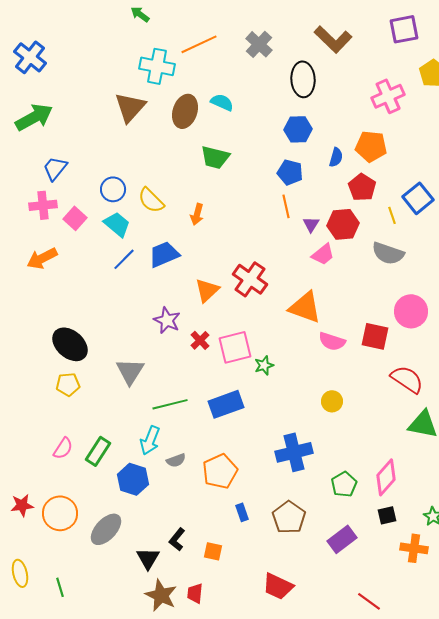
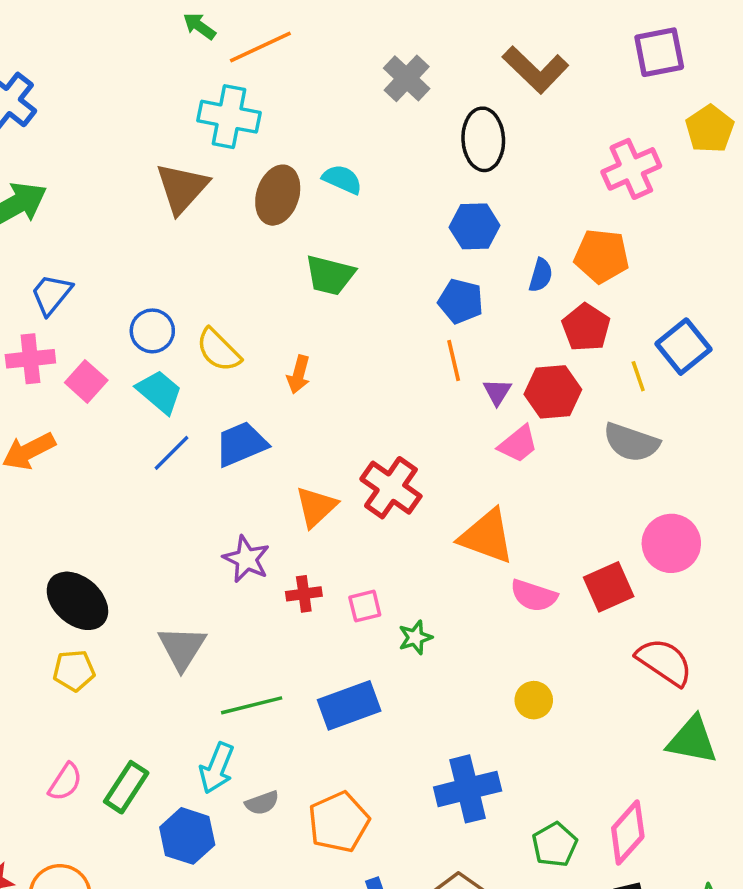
orange line: (199, 44) -> (260, 47), moved
red square: (375, 336) -> (609, 587), turned -36
red cross: (200, 340) -> (304, 594), turned 36
pink square: (235, 347) -> (365, 606), size x0.6

